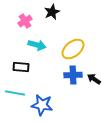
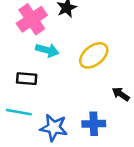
pink cross: (25, 21) -> (32, 19), size x1.6
blue cross: (73, 75) -> (94, 124), moved

